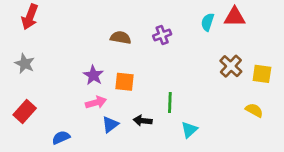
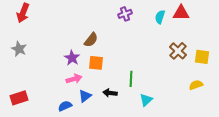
purple cross: (162, 35) -> (125, 14), moved
brown semicircle: (121, 38) -> (91, 40), moved, turned 119
yellow semicircle: (254, 110) -> (196, 85), turned -48
red rectangle: (25, 112) -> (19, 98), moved, turned 30
blue semicircle: (61, 137) -> (65, 106), moved

